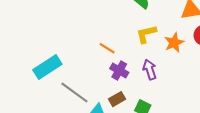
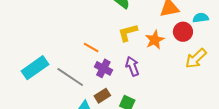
gray line: (74, 93) -> (70, 77), moved

